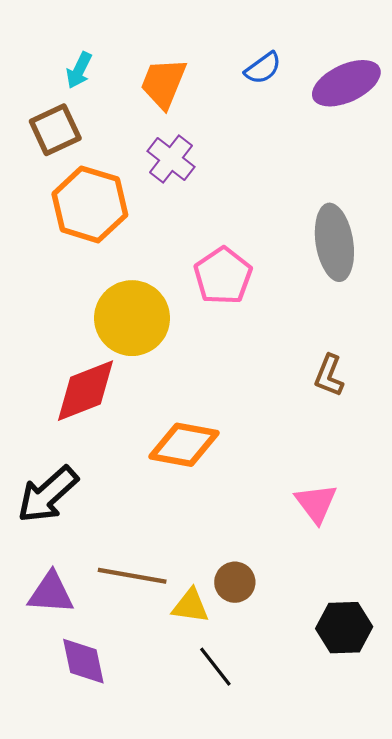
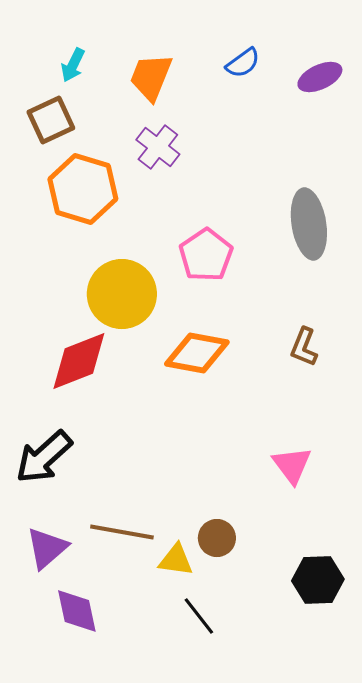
purple ellipse: (346, 83) -> (320, 77), size x0.7
orange diamond: (184, 445) -> (197, 353), moved
purple triangle: (51, 593) -> (47, 548), turned -45

